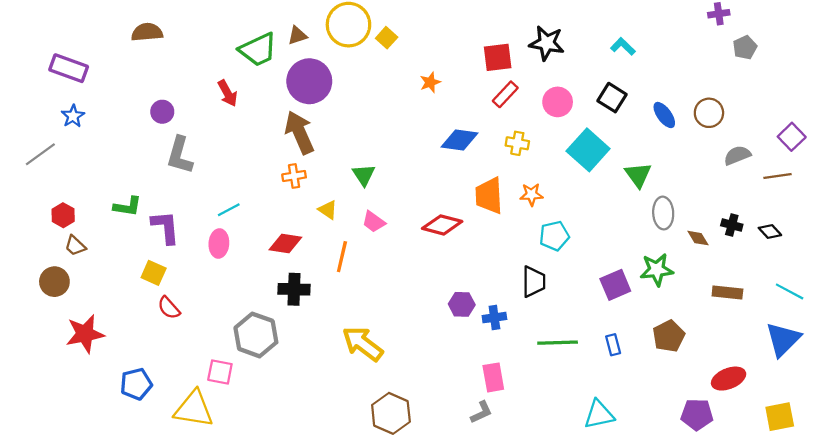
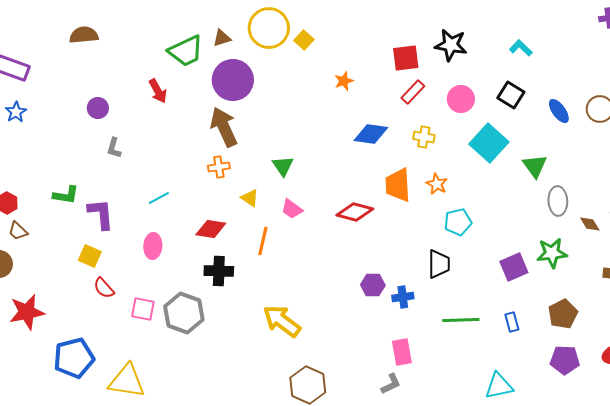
gray L-shape: (180, 155) -> (114, 148), size x0.6
orange star: (531, 194) -> (437, 184), turned 30
pink ellipse: (219, 244) -> (153, 246), moved
pink square: (220, 372) -> (143, 309), moved
blue pentagon: (136, 384) -> (74, 358), size x1.4
purple pentagon: (697, 414) -> (565, 360), moved

